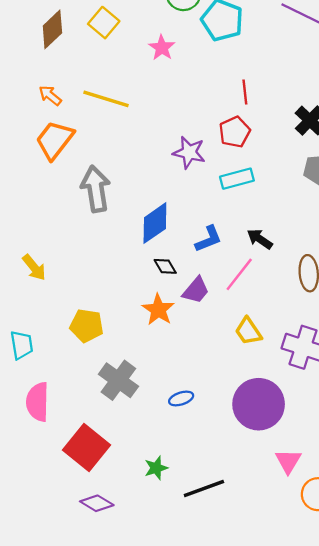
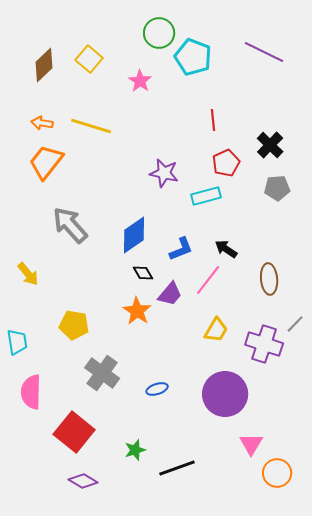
orange arrow: (50, 95) -> (42, 123), turned -30
red pentagon: (235, 132) -> (226, 163), moved
gray arrow: (96, 189) -> (70, 225), moved, turned -33
yellow trapezoid: (248, 331) -> (216, 330), turned -116

